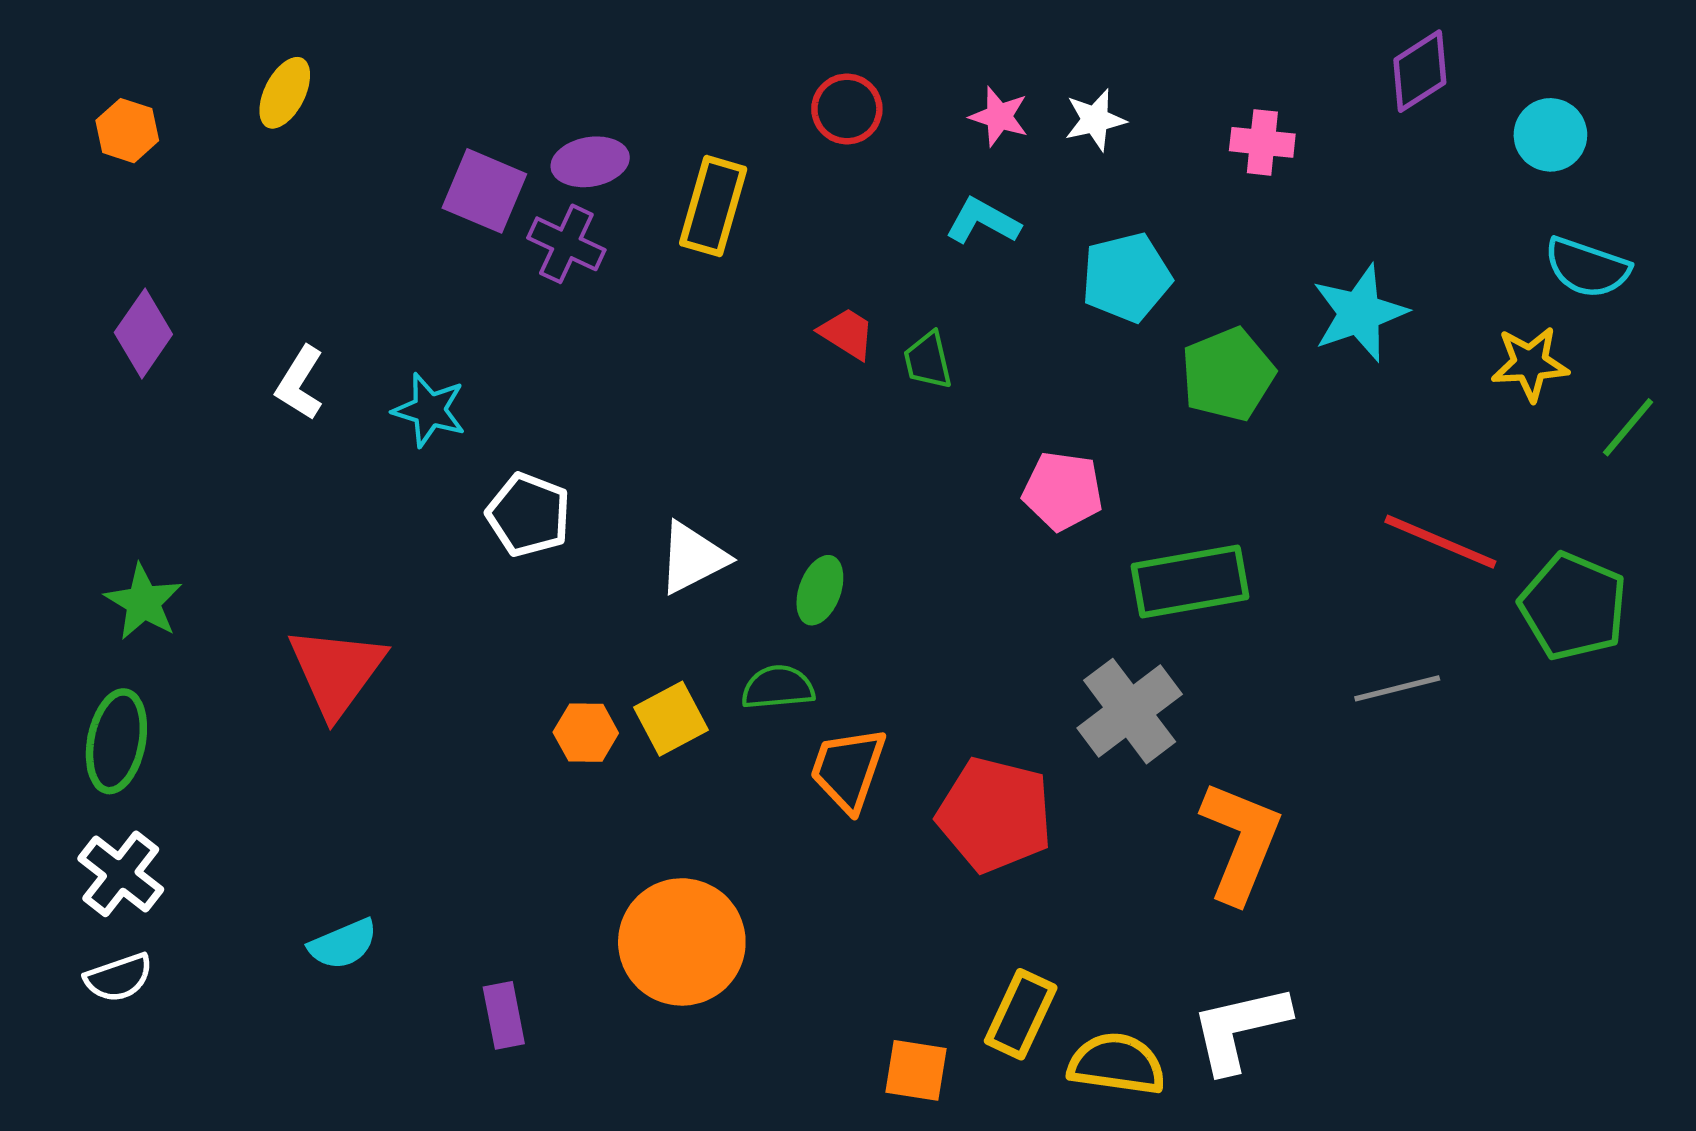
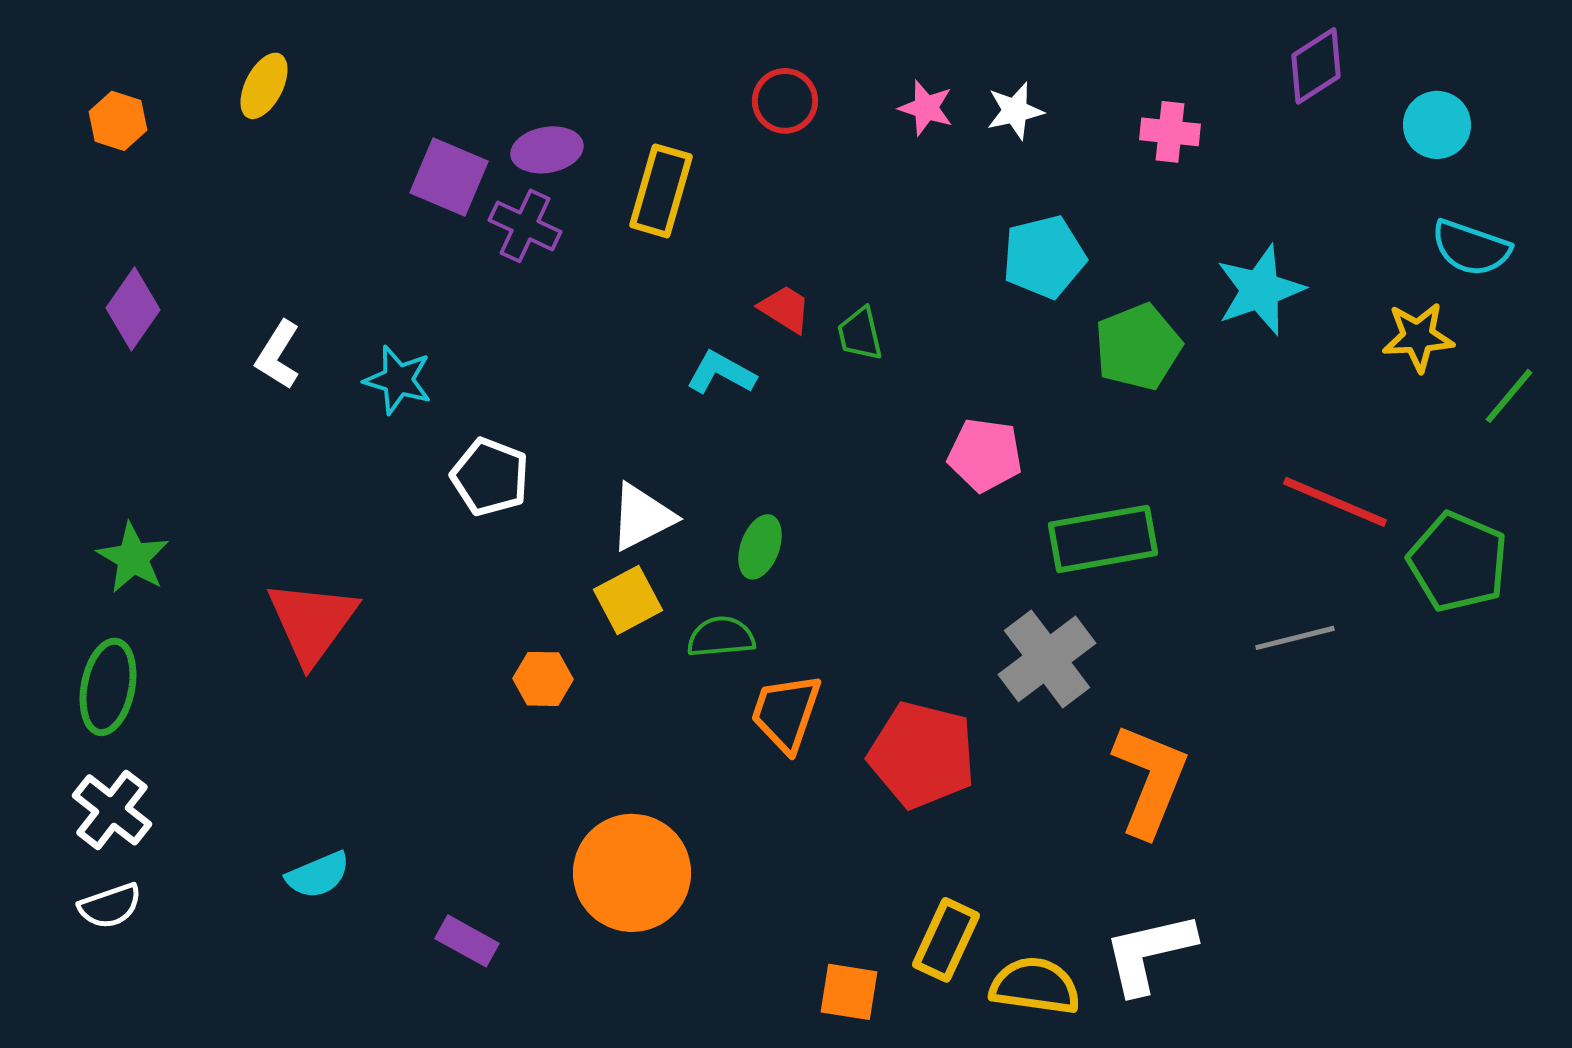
cyan L-shape: (983, 221) -> (721, 373), moved
yellow square: (671, 719) -> (628, 600), moved
purple rectangle: (504, 1015) -> (467, 941), turned -50

